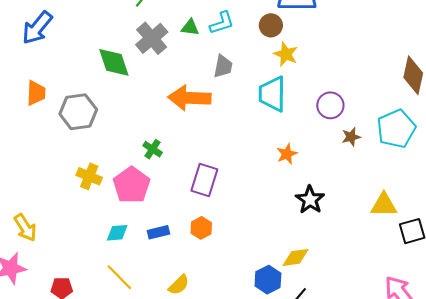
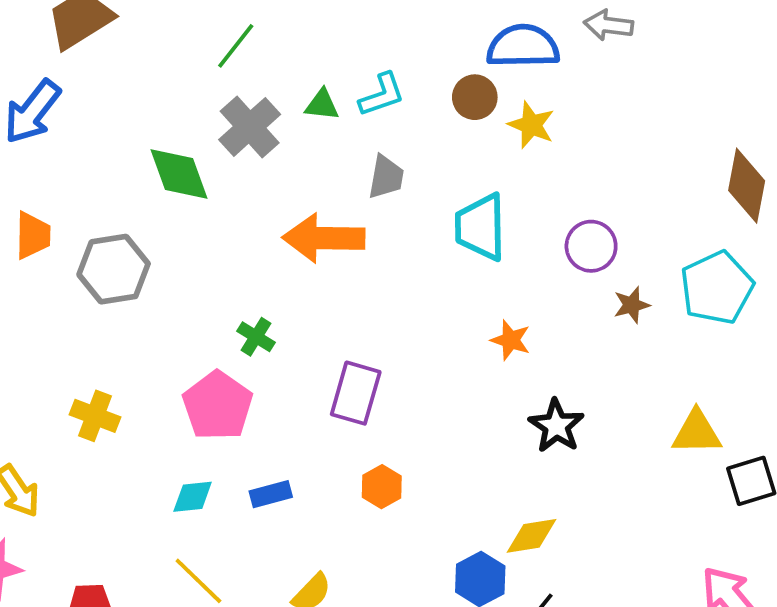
yellow star: (286, 54) -> (531, 125), moved
orange star: (287, 154) -> (511, 340), turned -30
yellow cross: (89, 176) -> (95, 416), moved
orange hexagon: (201, 228) -> (382, 487), moved

